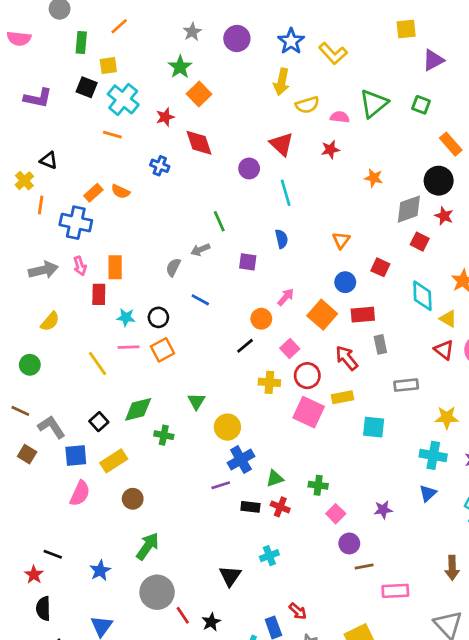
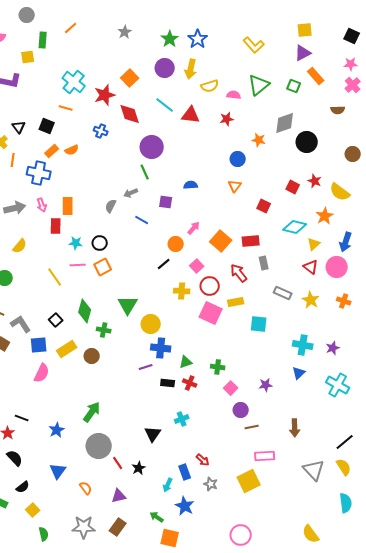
yellow square: (406, 29) -> (305, 30), moved
purple circle: (237, 39) -> (165, 68), moved
yellow L-shape: (333, 53) -> (254, 45), moved
yellow square: (108, 66) -> (28, 57), moved
green star: (180, 67) -> (170, 39), moved
black square: (87, 87) -> (47, 126), moved
red star: (165, 117) -> (105, 95), size x1.5
red triangle: (282, 144) -> (191, 115), turned -36
orange rectangle: (451, 144) -> (316, 76), moved
black triangle: (49, 160) -> (19, 127), turned 32
purple circle: (249, 168) -> (152, 147), moved, size x1.5
orange semicircle: (120, 191) -> (72, 150), turned -48
cyan line: (286, 193) -> (165, 105), moved, turned -36
gray diamond: (409, 209) -> (285, 123), moved
red star: (444, 216) -> (315, 181), moved
blue semicircle: (282, 239) -> (191, 185), turned -80
blue circle: (345, 282) -> (238, 159), moved
cyan diamond: (422, 296) -> (295, 227), turned -75
blue line: (200, 300) -> (142, 220), moved
yellow triangle: (448, 319) -> (314, 244), turned 48
gray rectangle: (406, 385) -> (283, 293), turned 30
green triangle: (196, 401) -> (128, 305), size x1.5
green diamond: (138, 409) -> (85, 311), turned -60
yellow star: (447, 418) -> (311, 300), moved, turned 30
blue cross: (241, 460) -> (161, 348), turned 36
brown circle: (133, 499) -> (92, 356), moved
brown arrow: (452, 568) -> (295, 428), moved
pink rectangle: (395, 591) -> (265, 456), moved
black semicircle: (43, 608) -> (15, 458), turned 138

